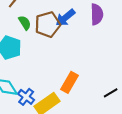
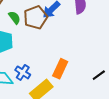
blue cross: (26, 97) -> (23, 72), moved

